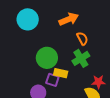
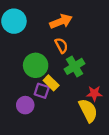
orange semicircle: (82, 38) -> (61, 45), moved
yellow rectangle: (61, 73) -> (51, 83), turned 32

